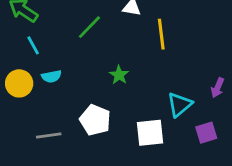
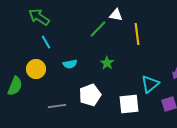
green line: (89, 27) -> (98, 29), moved
cyan semicircle: (51, 76) -> (70, 64), moved
white pentagon: (95, 120) -> (90, 95), turned 30

